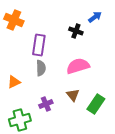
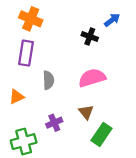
orange cross: (14, 20) -> (31, 19), moved
purple rectangle: (39, 45) -> (26, 53), moved
green rectangle: (96, 104) -> (101, 134), moved

